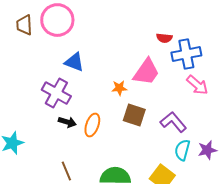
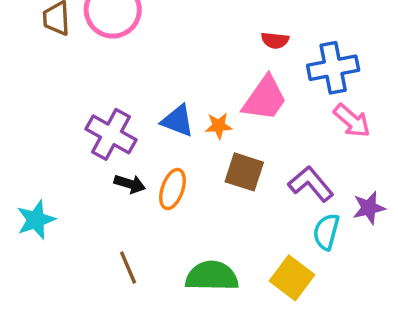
red semicircle: (164, 38) -> (275, 40), moved
blue triangle: (74, 62) -> (178, 121), moved
purple star: (207, 150) -> (369, 208), moved

